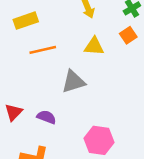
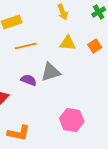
orange square: (128, 35) -> (95, 46), moved
purple semicircle: (46, 117) -> (29, 80), moved

